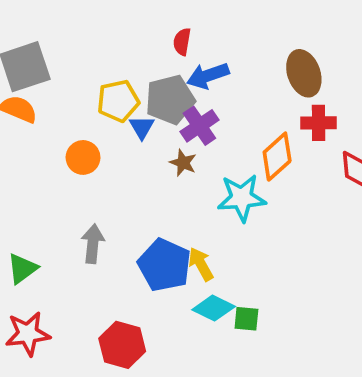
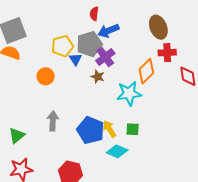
green square: (246, 319) -> (133, 129), moved

